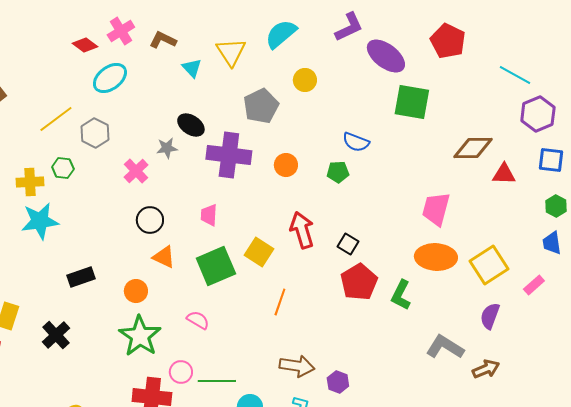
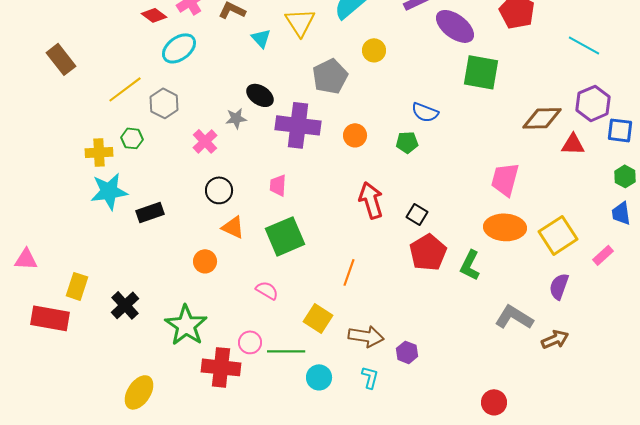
purple hexagon: (538, 114) -> (593, 103), moved
yellow square: (259, 252) -> (318, 318), moved
black rectangle: (81, 277) -> (150, 212), moved
green star: (140, 336) -> (186, 325), moved

